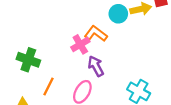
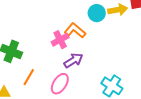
purple arrow: (96, 66) -> (73, 60), turned 84

